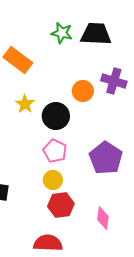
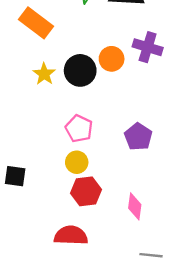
black circle: (56, 116) -> (80, 70), moved
purple pentagon: (106, 158) -> (138, 137), size x0.7

